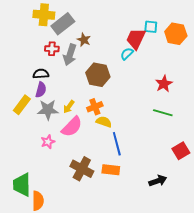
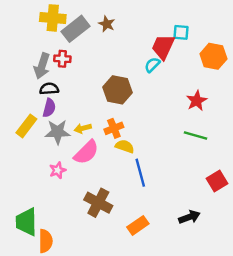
orange hexagon: (176, 34) -> (213, 56), moved
brown star: (84, 40) -> (107, 24), moved
gray arrow: (70, 55) -> (42, 66), moved
yellow arrow: (69, 107) -> (83, 128), turned 40
orange rectangle: (111, 170) -> (138, 225), moved, turned -42

